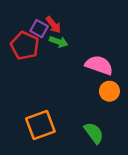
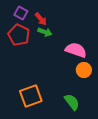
purple square: (39, 29) -> (21, 13), moved

